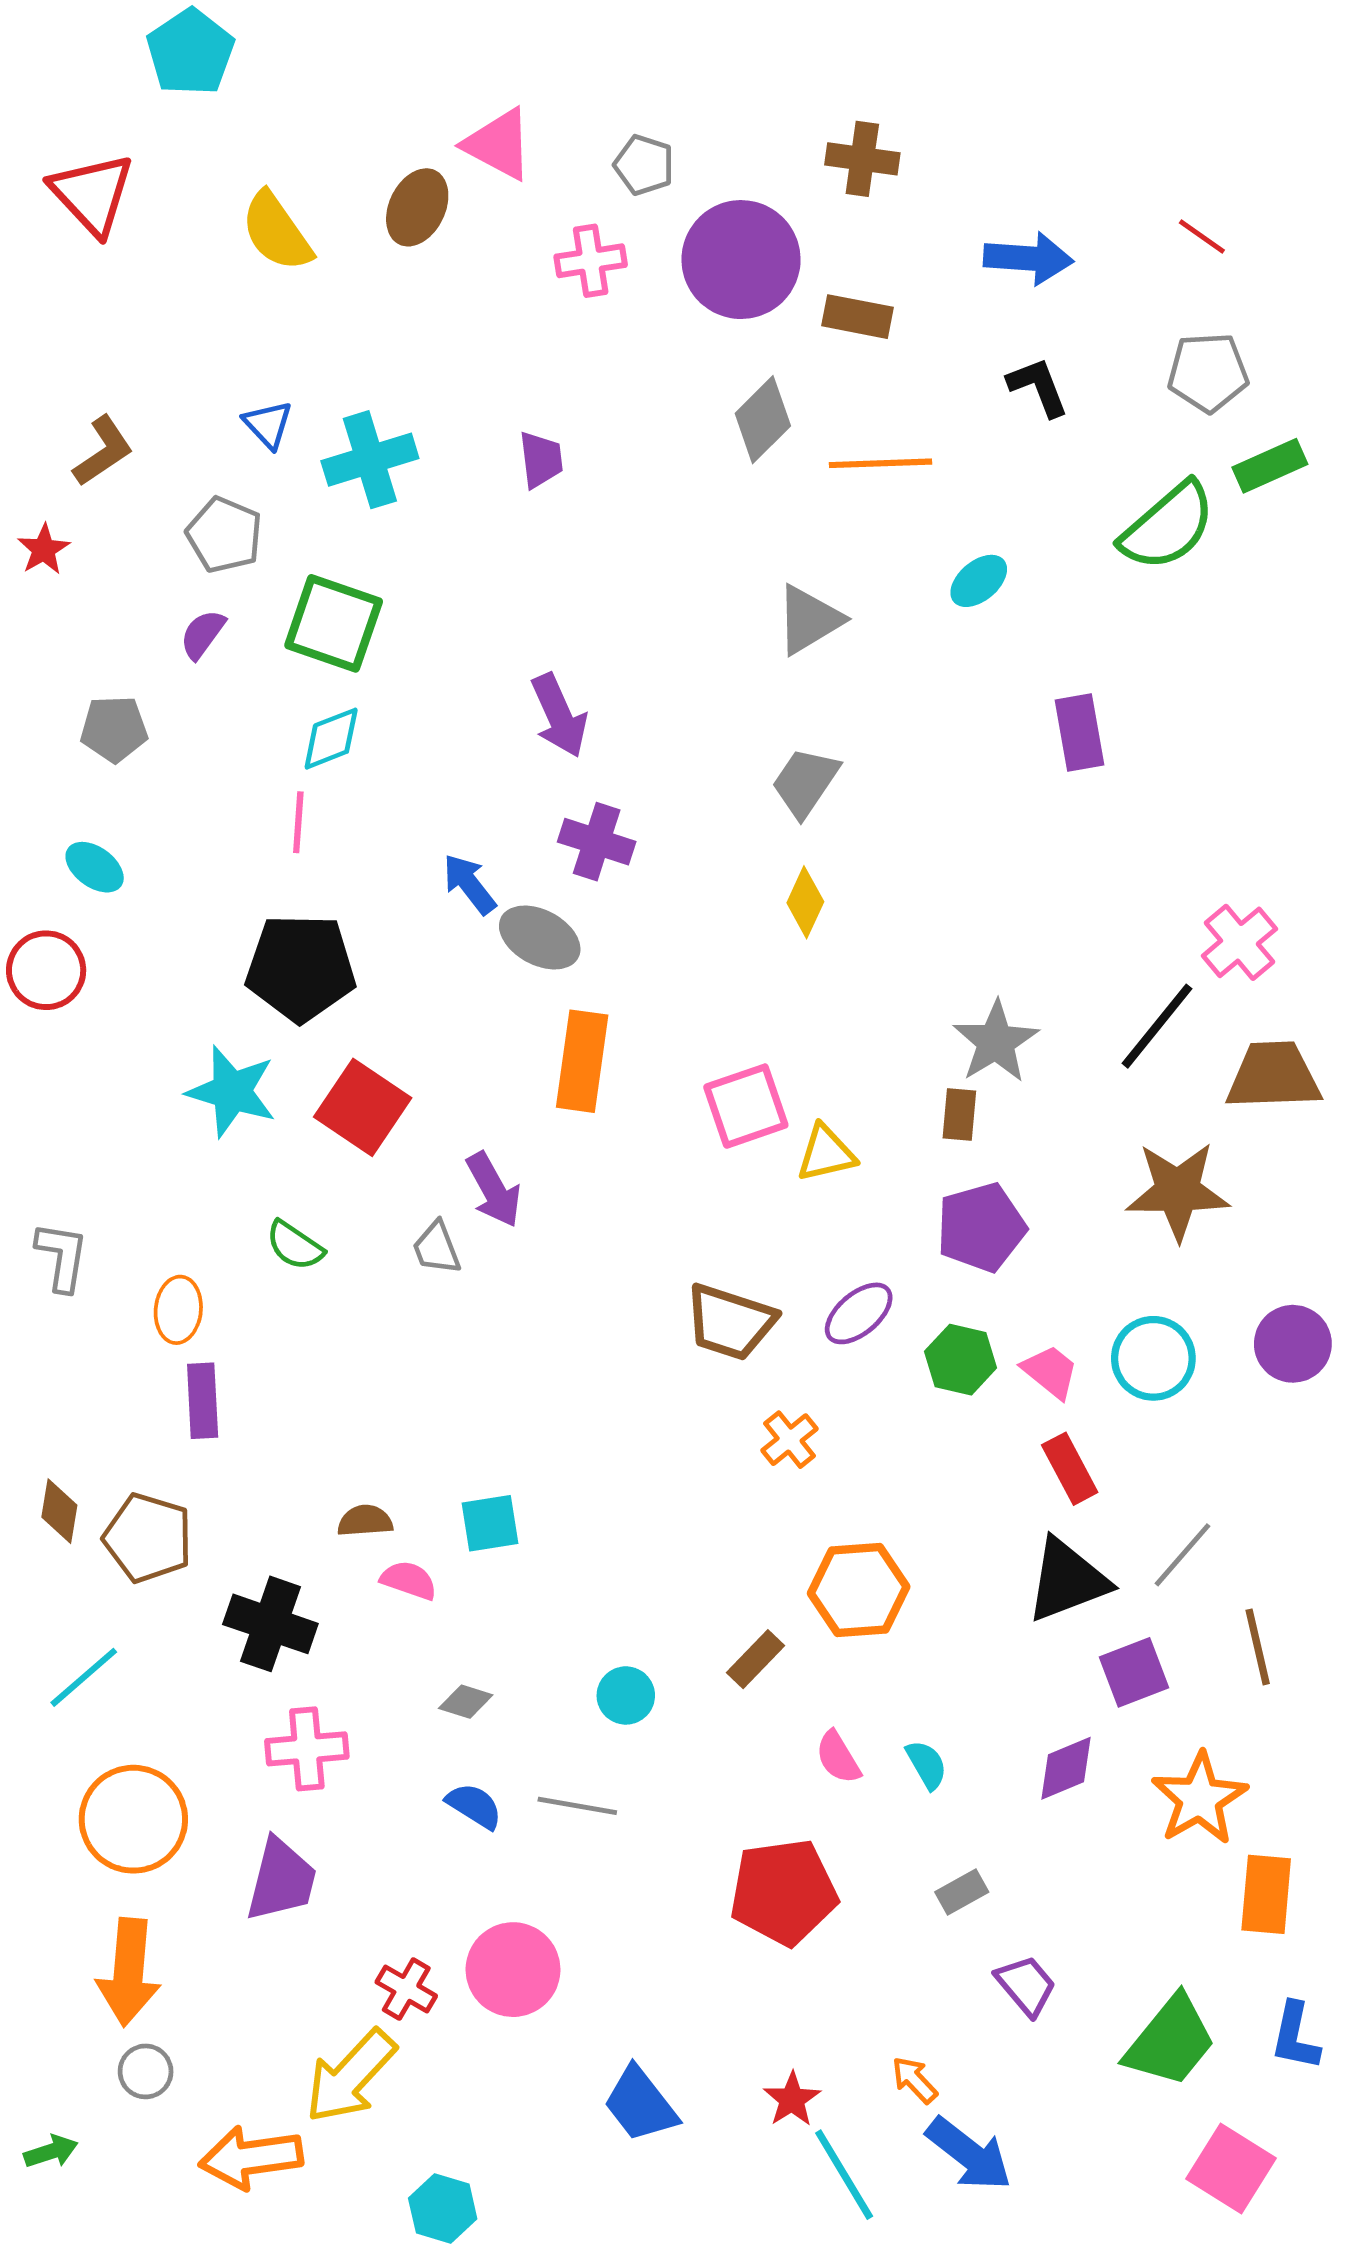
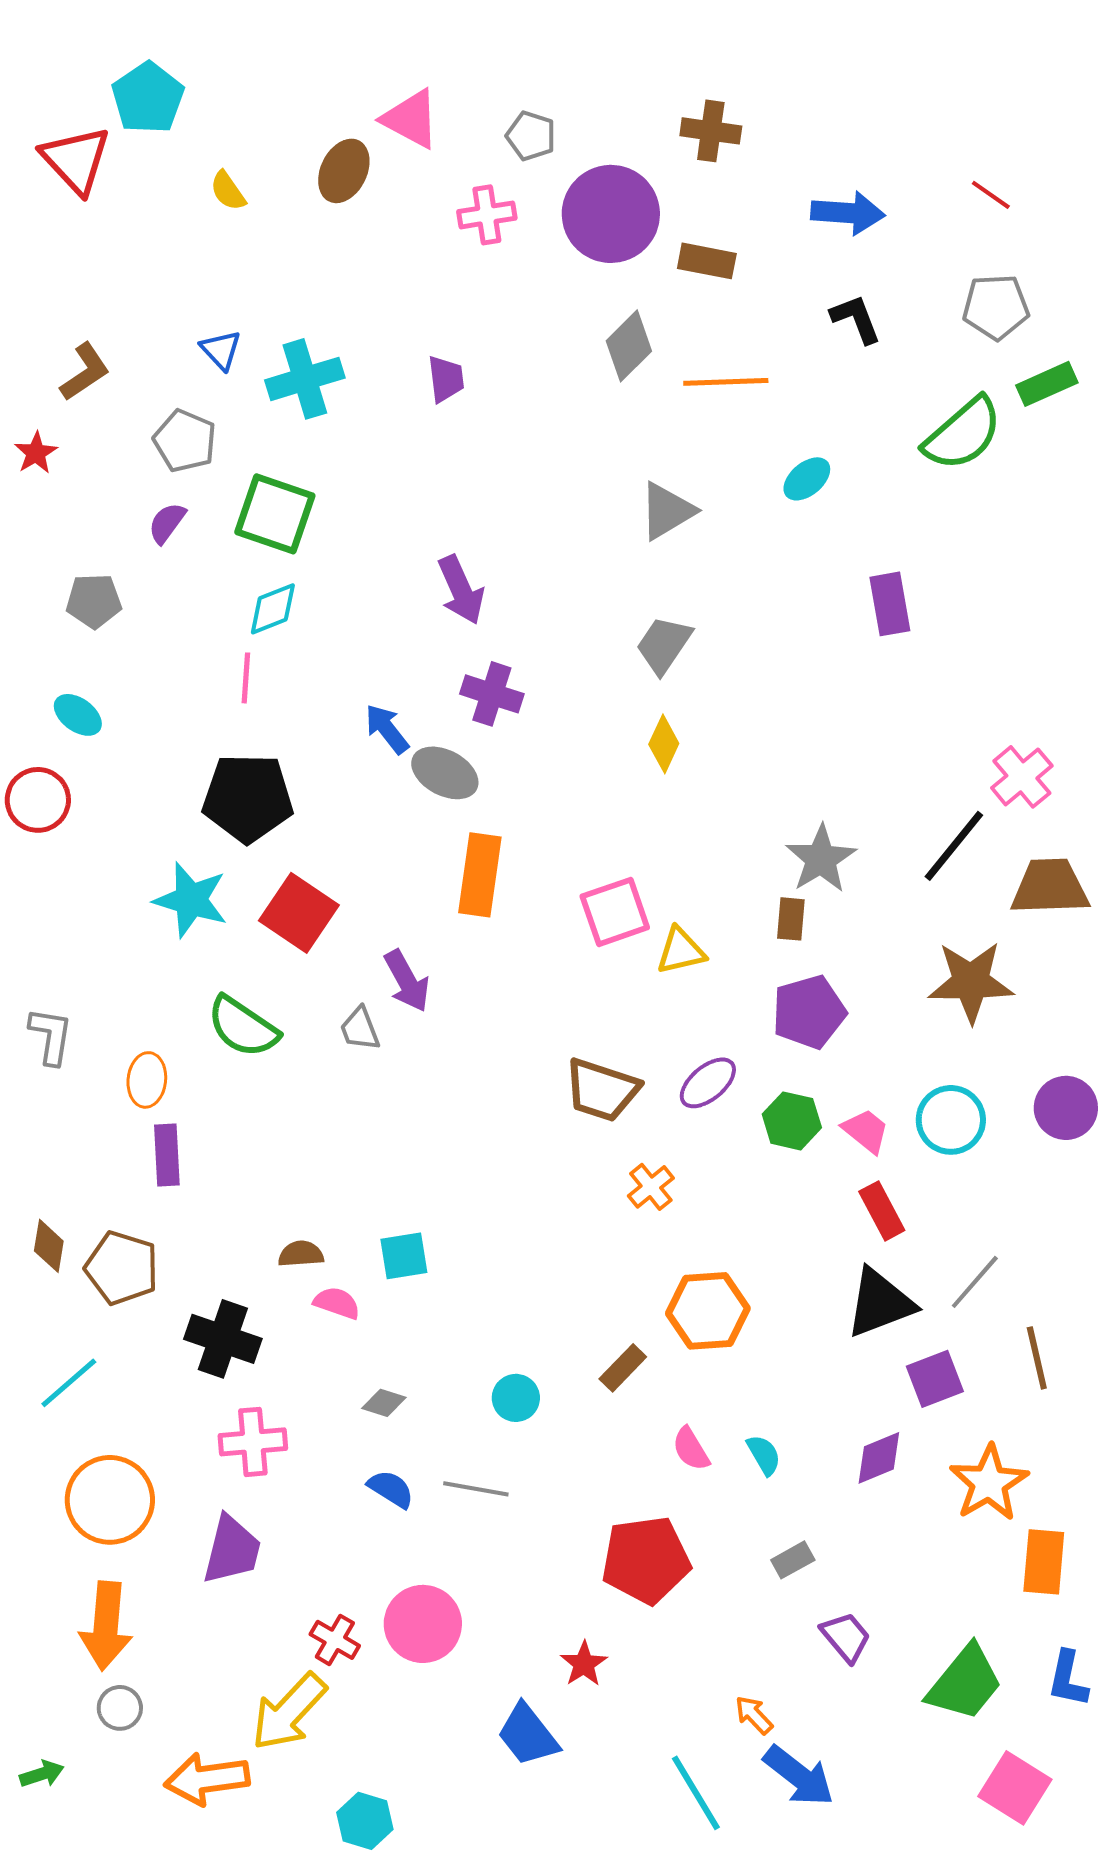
cyan pentagon: (190, 52) -> (148, 98), moved
yellow semicircle: (277, 232) -> (228, 191), size x0.6
green semicircle: (295, 1246) -> (243, 1027), size x1.5
red star: (792, 2099) -> (584, 1664), moved

